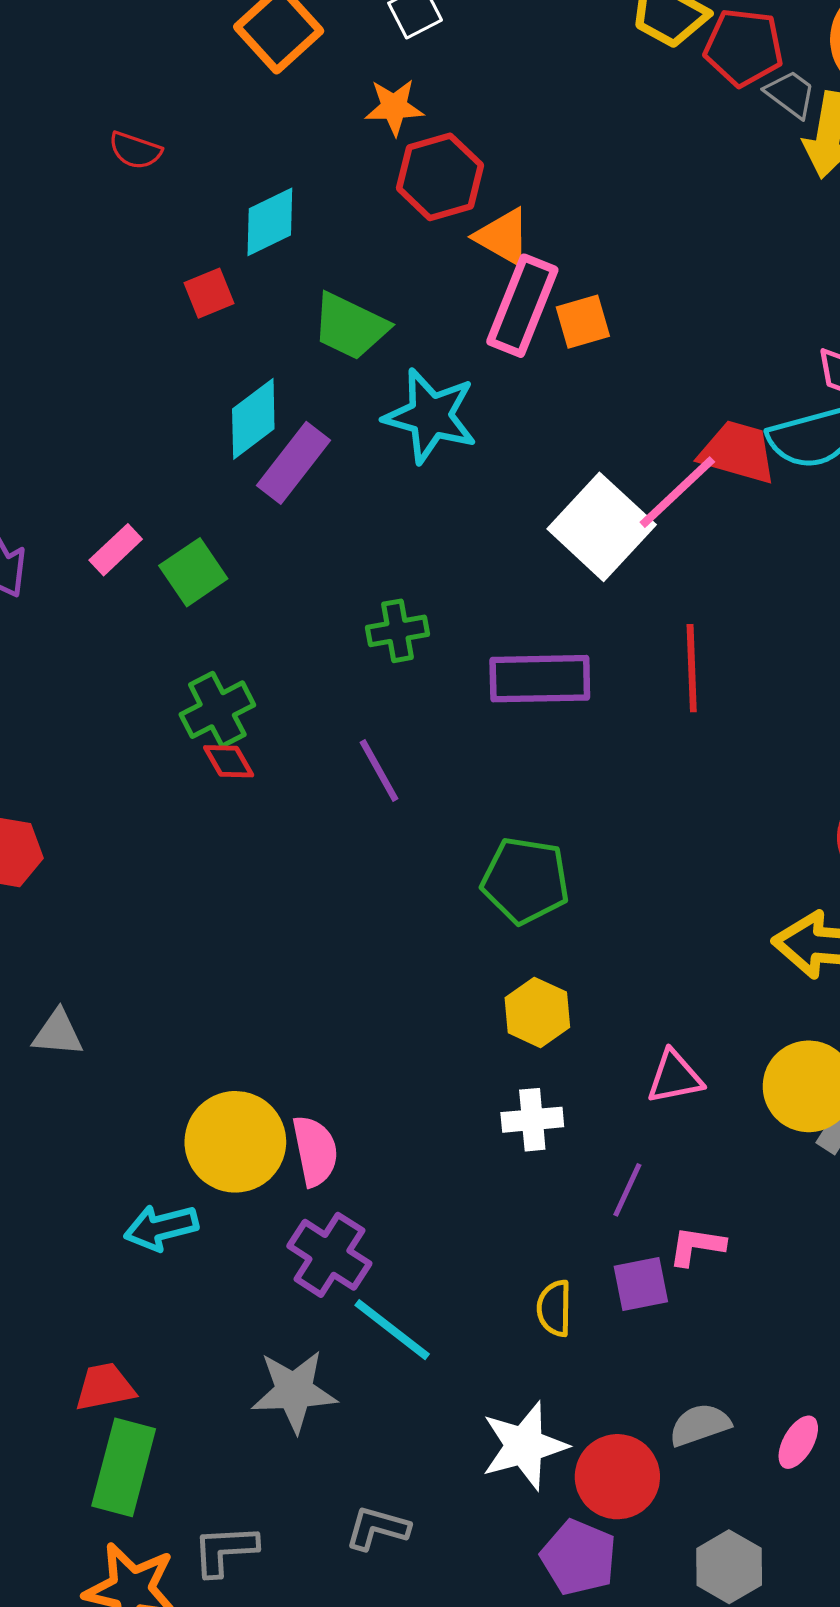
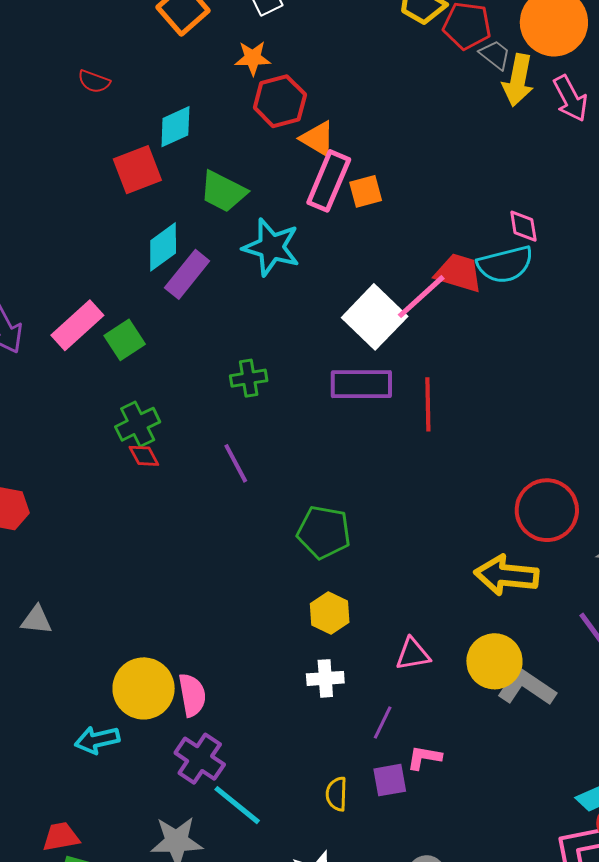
red square: (209, 293) -> (137, 170), size x1.6
pink rectangle: (116, 550) -> (77, 325), size x1.6
purple rectangle: (540, 679) -> (361, 384), moved

